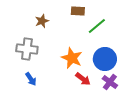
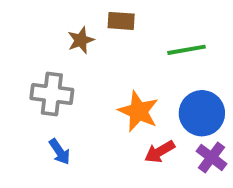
brown rectangle: (78, 11) -> (121, 21), moved
green line: (97, 26) -> (187, 50), turned 30
red arrow: (83, 79) -> (160, 152), turned 112

